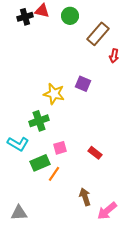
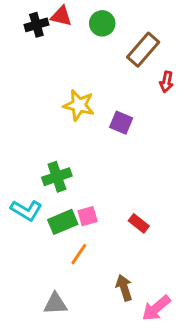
yellow star: (54, 94) -> (79, 105), moved
green rectangle: (40, 163) -> (63, 222), moved
gray triangle: (19, 213) -> (55, 304), moved

